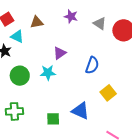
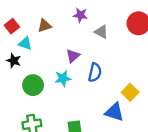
gray triangle: (100, 23) -> (101, 32), moved
blue semicircle: (92, 65) -> (95, 72), moved
blue triangle: (80, 111) -> (114, 112), moved

